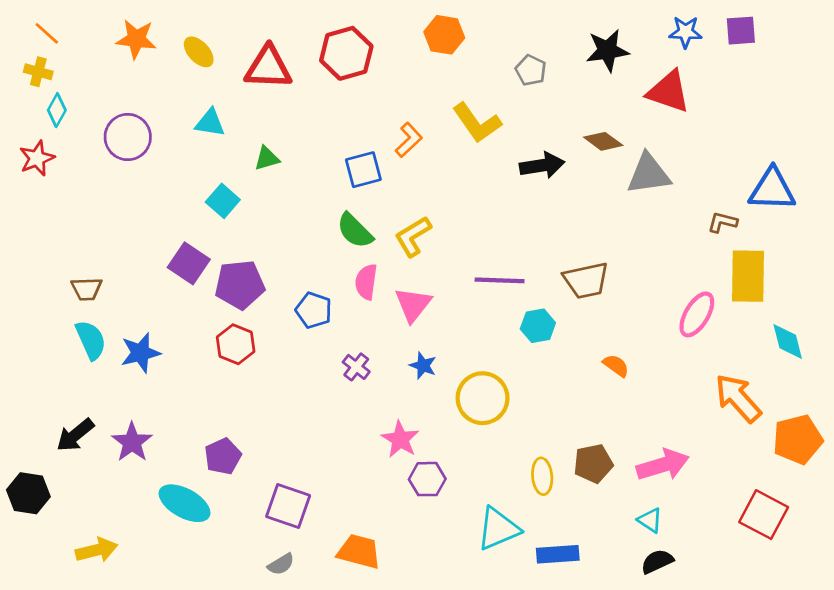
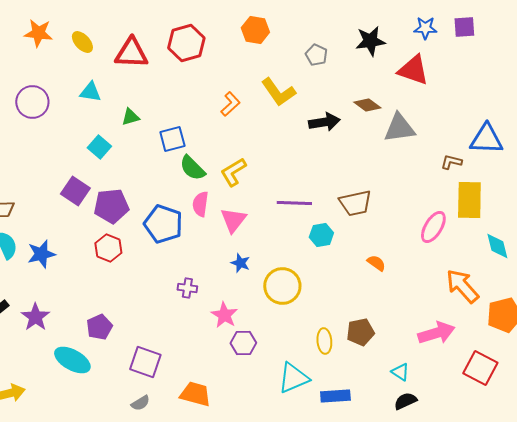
blue square: (363, 170) -> (172, 139), moved
blue pentagon: (314, 310) -> (163, 224), size x1.5
purple cross: (356, 367) -> (187, 288), moved, turned -30
pink arrow: (663, 465) -> (436, 333), moved

